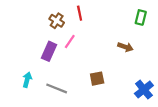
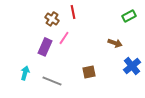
green rectangle: (141, 17) -> (129, 16), turned 48
blue cross: (144, 90) -> (132, 66), moved

